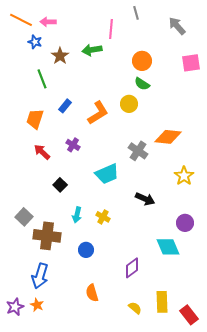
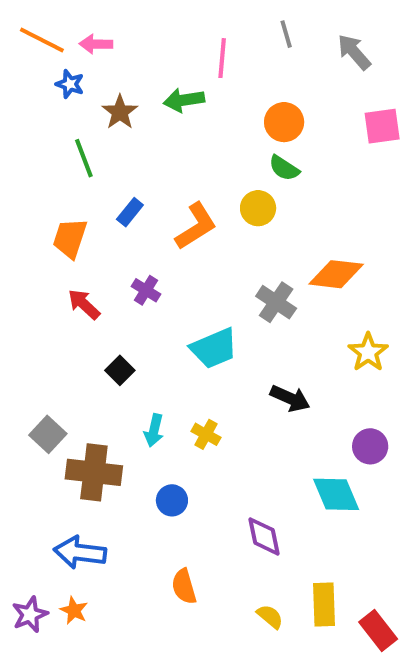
gray line: (136, 13) -> (286, 34), moved
purple diamond: (132, 268) -> (264, 536), turned -65
blue arrow: (40, 276) -> (80, 552), turned 80

